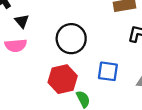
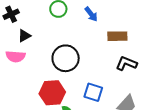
black triangle: (22, 21) -> (24, 36), turned 32

